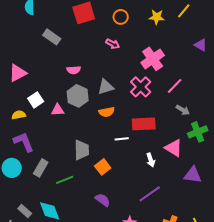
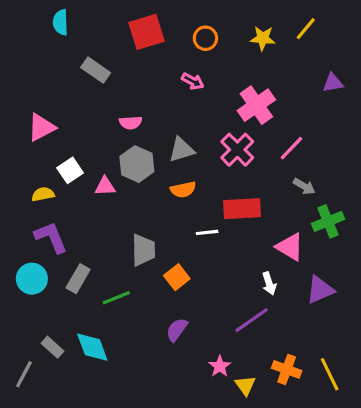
purple triangle: (201, 45) -> (333, 83), turned -40
white arrow: (151, 160) -> (269, 283), moved
purple triangle: (193, 175) -> (320, 290), turned -30
purple semicircle: (103, 200) -> (177, 330), turned -91

